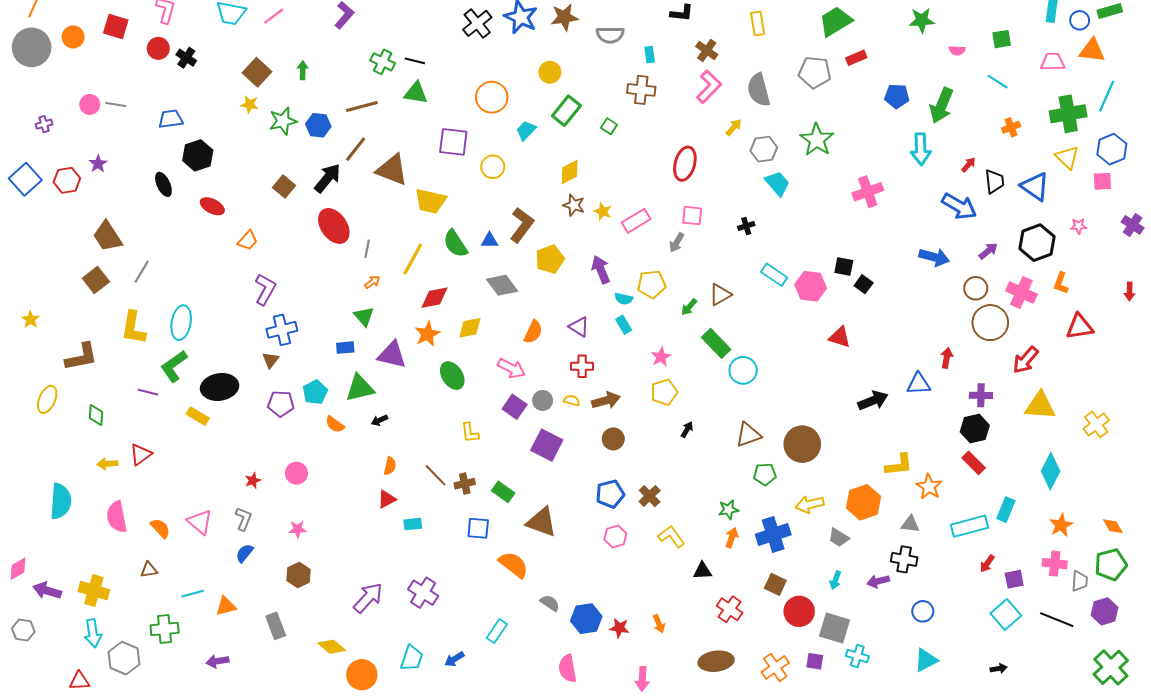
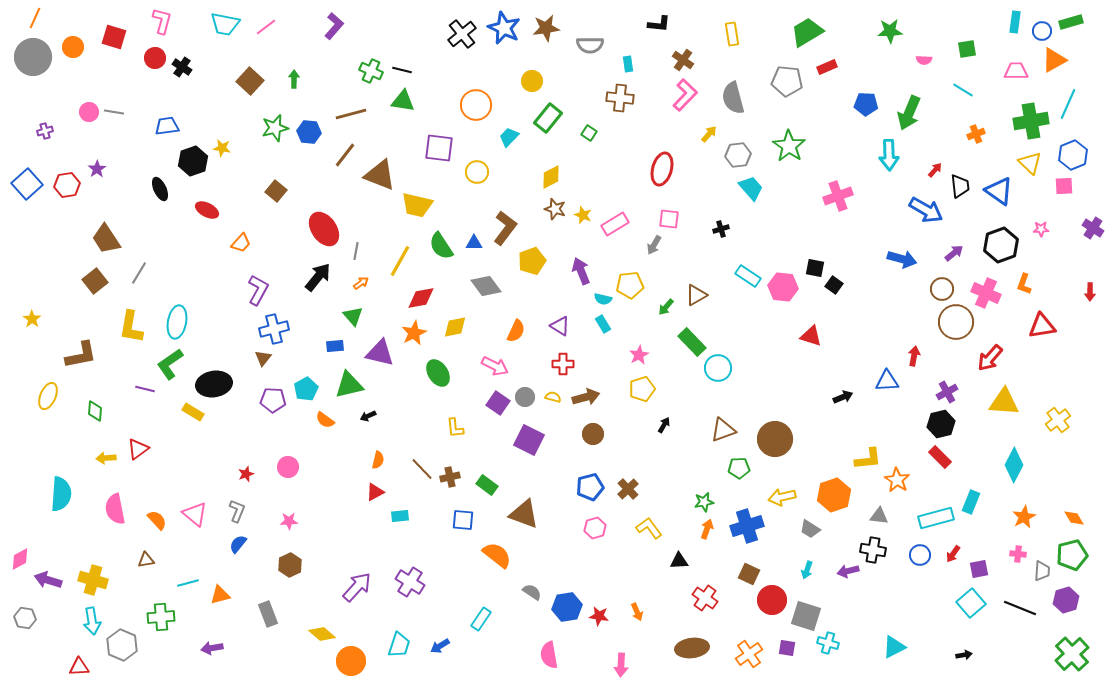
orange triangle: (1092, 50) -> (1054, 60), turned -36
yellow star: (250, 104) -> (222, 148), moved
black arrow: (328, 178) -> (318, 277), moved
purple cross: (981, 395) -> (947, 392), turned -30
black arrow: (873, 400) -> (843, 397), size x0.7
pink cross: (1055, 564) -> (1018, 554), size x0.7
blue circle: (923, 611) -> (920, 555), moved

